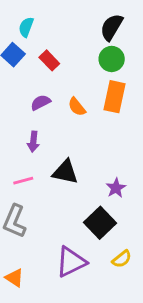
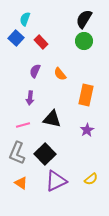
orange rectangle: (114, 97) -> (86, 95), moved
purple semicircle: (41, 102) -> (35, 71), turned -40
black square: (100, 223) -> (45, 154), moved
orange triangle: (15, 278) -> (21, 183), moved

